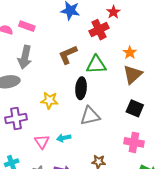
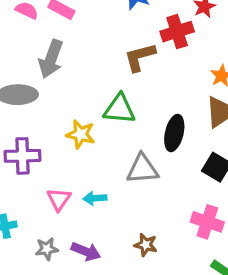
brown L-shape: (68, 55) -> (140, 57), moved
green triangle: (96, 65) -> (119, 109), moved
black ellipse: (81, 88) -> (174, 133), moved

